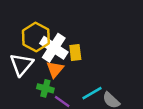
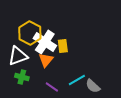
white triangle: (22, 64) -> (18, 56), turned 30
green cross: (45, 88) -> (22, 77), moved

